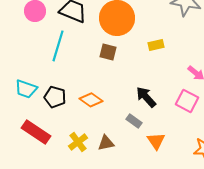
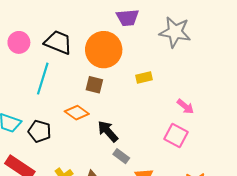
black arrow: (146, 97) -> (108, 131), moved
orange diamond: (91, 100) -> (77, 113), moved

